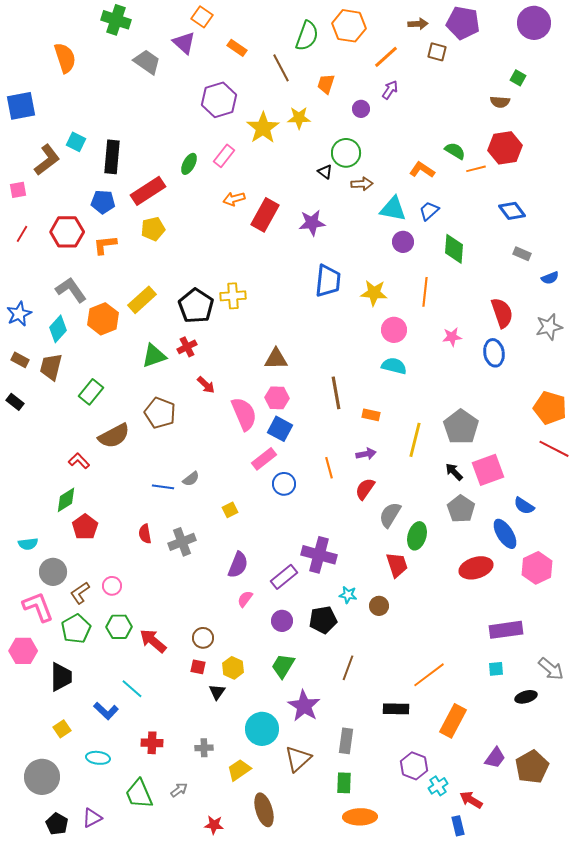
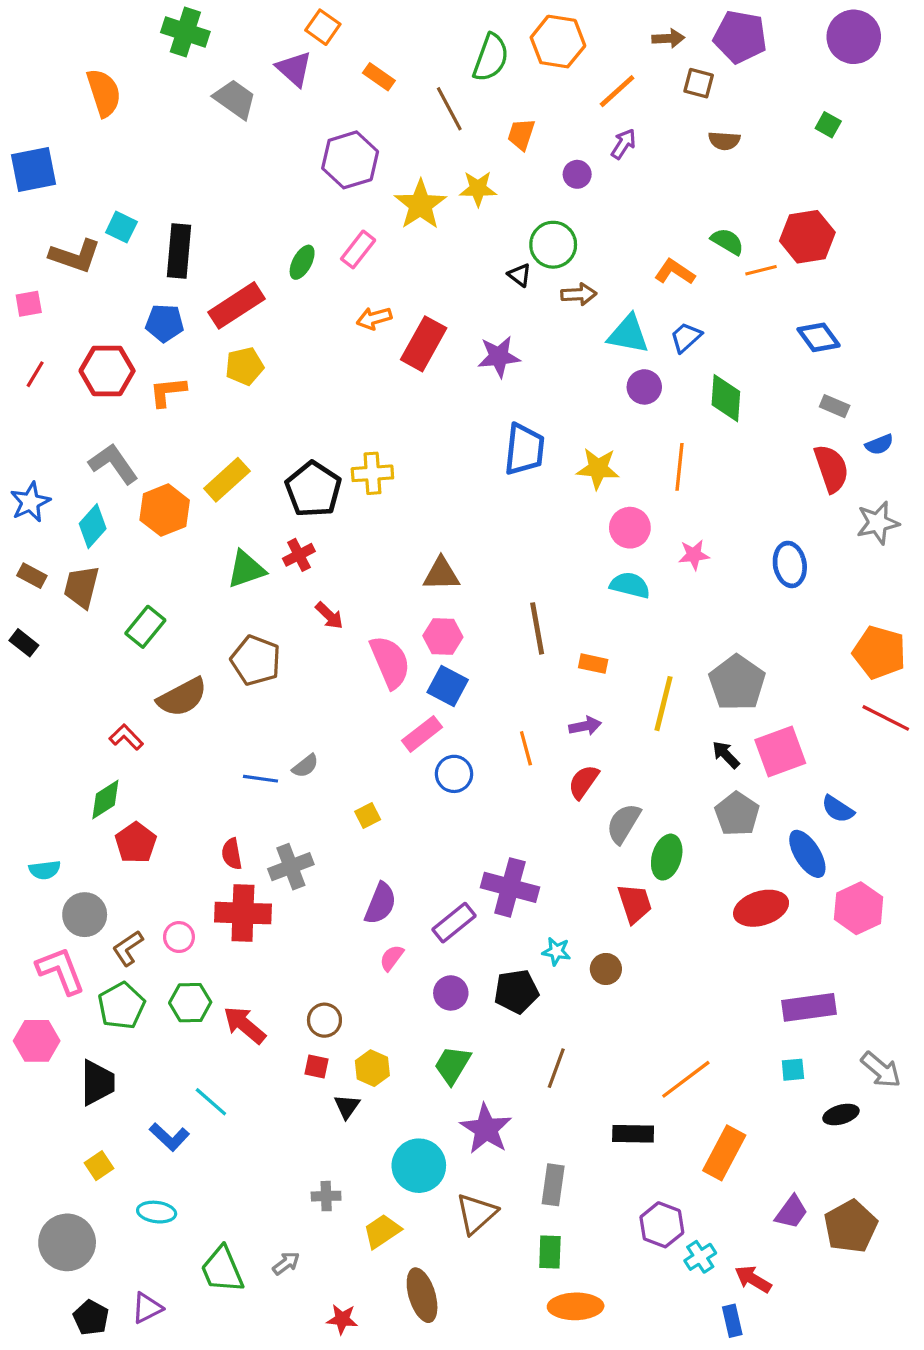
brown semicircle: (500, 102) -> (724, 141), moved
brown L-shape: (47, 160) -> (75, 256), turned 56
red semicircle: (502, 313) -> (831, 469), moved
pink star: (452, 337) -> (694, 555), moved
red cross: (152, 743) -> (243, 913), moved, size x1.6

